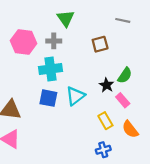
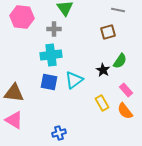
pink hexagon: (24, 42) -> (22, 17), moved
brown square: (100, 44) -> (108, 32), moved
pink rectangle: (123, 100) -> (126, 90), moved
blue cross: (103, 150) -> (59, 133), moved

